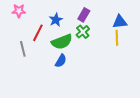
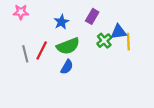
blue triangle: (120, 22) -> (118, 32), moved
green cross: (83, 32) -> (104, 41), moved
red line: (38, 33) -> (42, 50), moved

